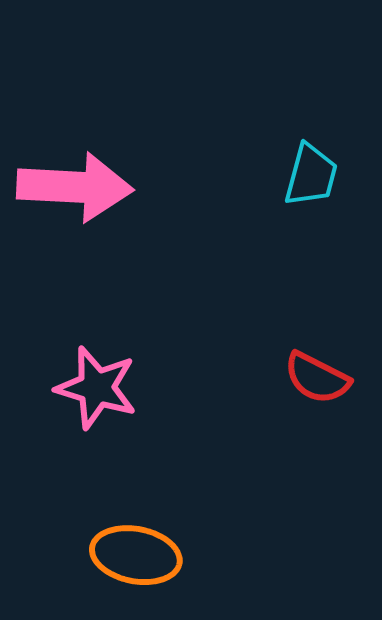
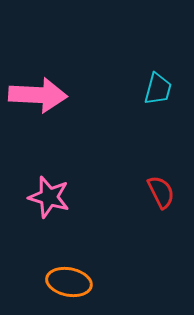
red semicircle: (317, 378) -> (161, 192), turned -144

